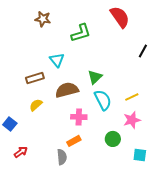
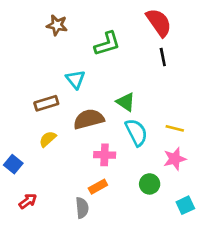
black line: (143, 51) -> (163, 57), moved, turned -40
green triangle: (95, 77) -> (126, 102), turned -42
yellow line: (132, 97) -> (175, 128), turned 40
cyan square: (140, 155) -> (185, 205), turned -32

